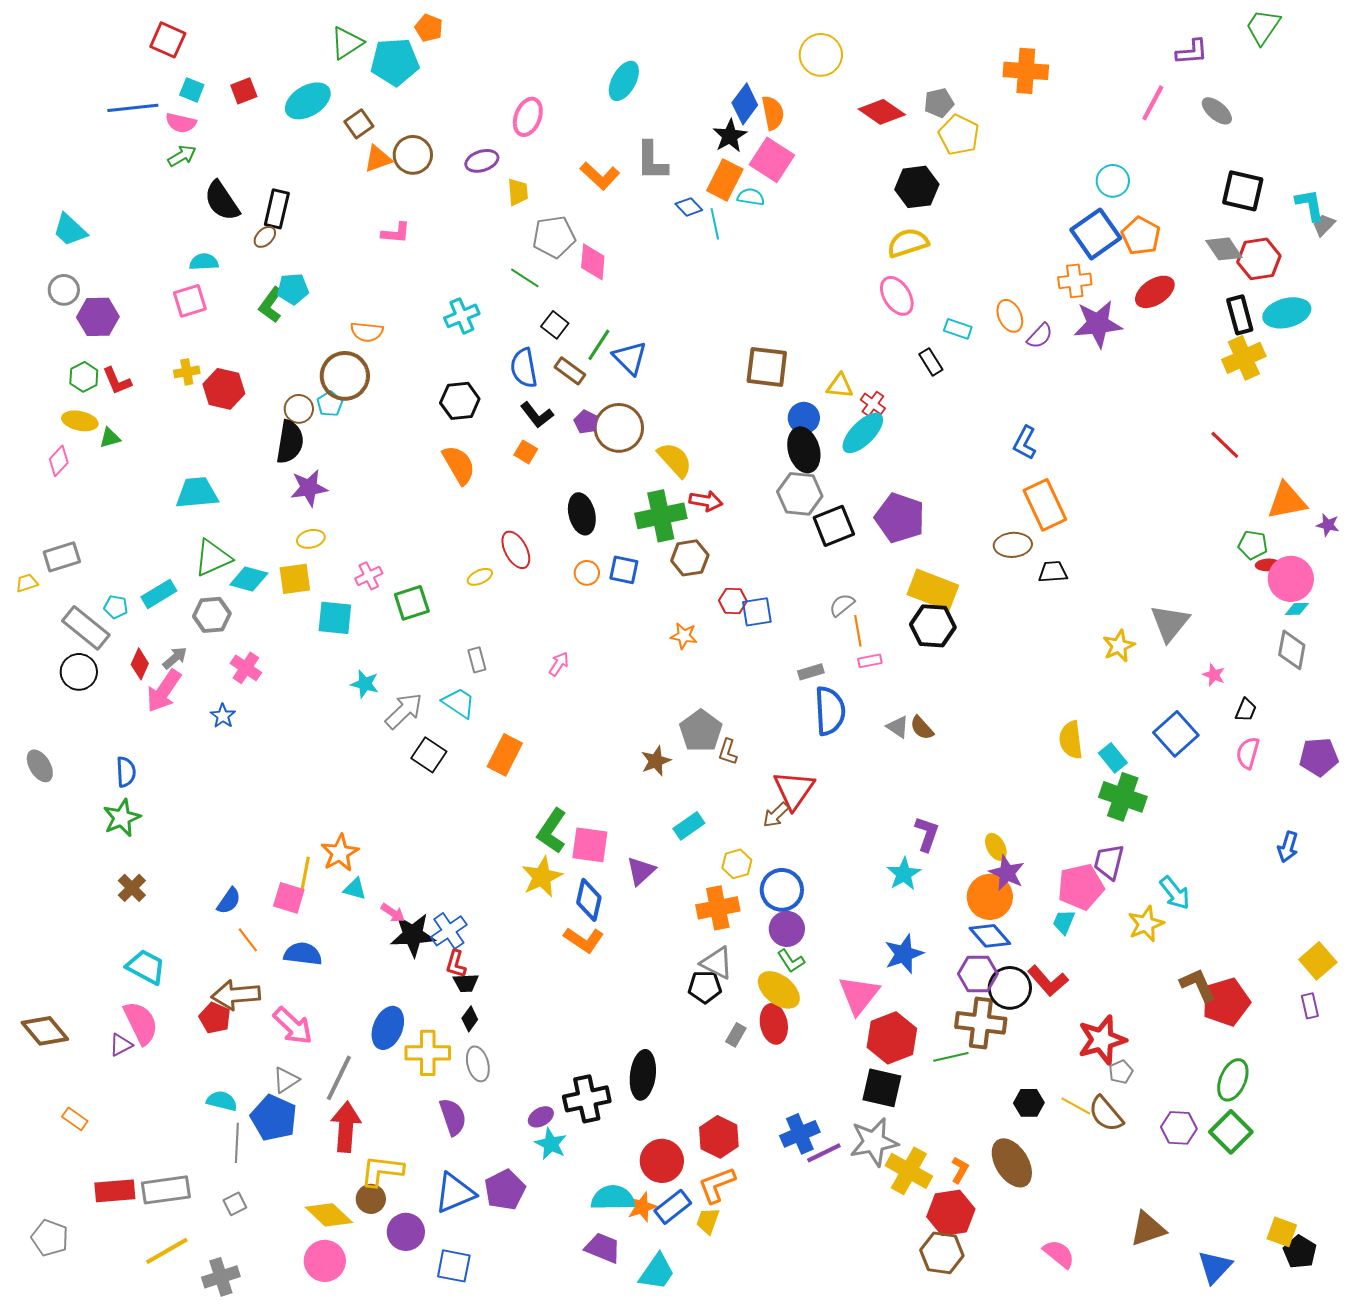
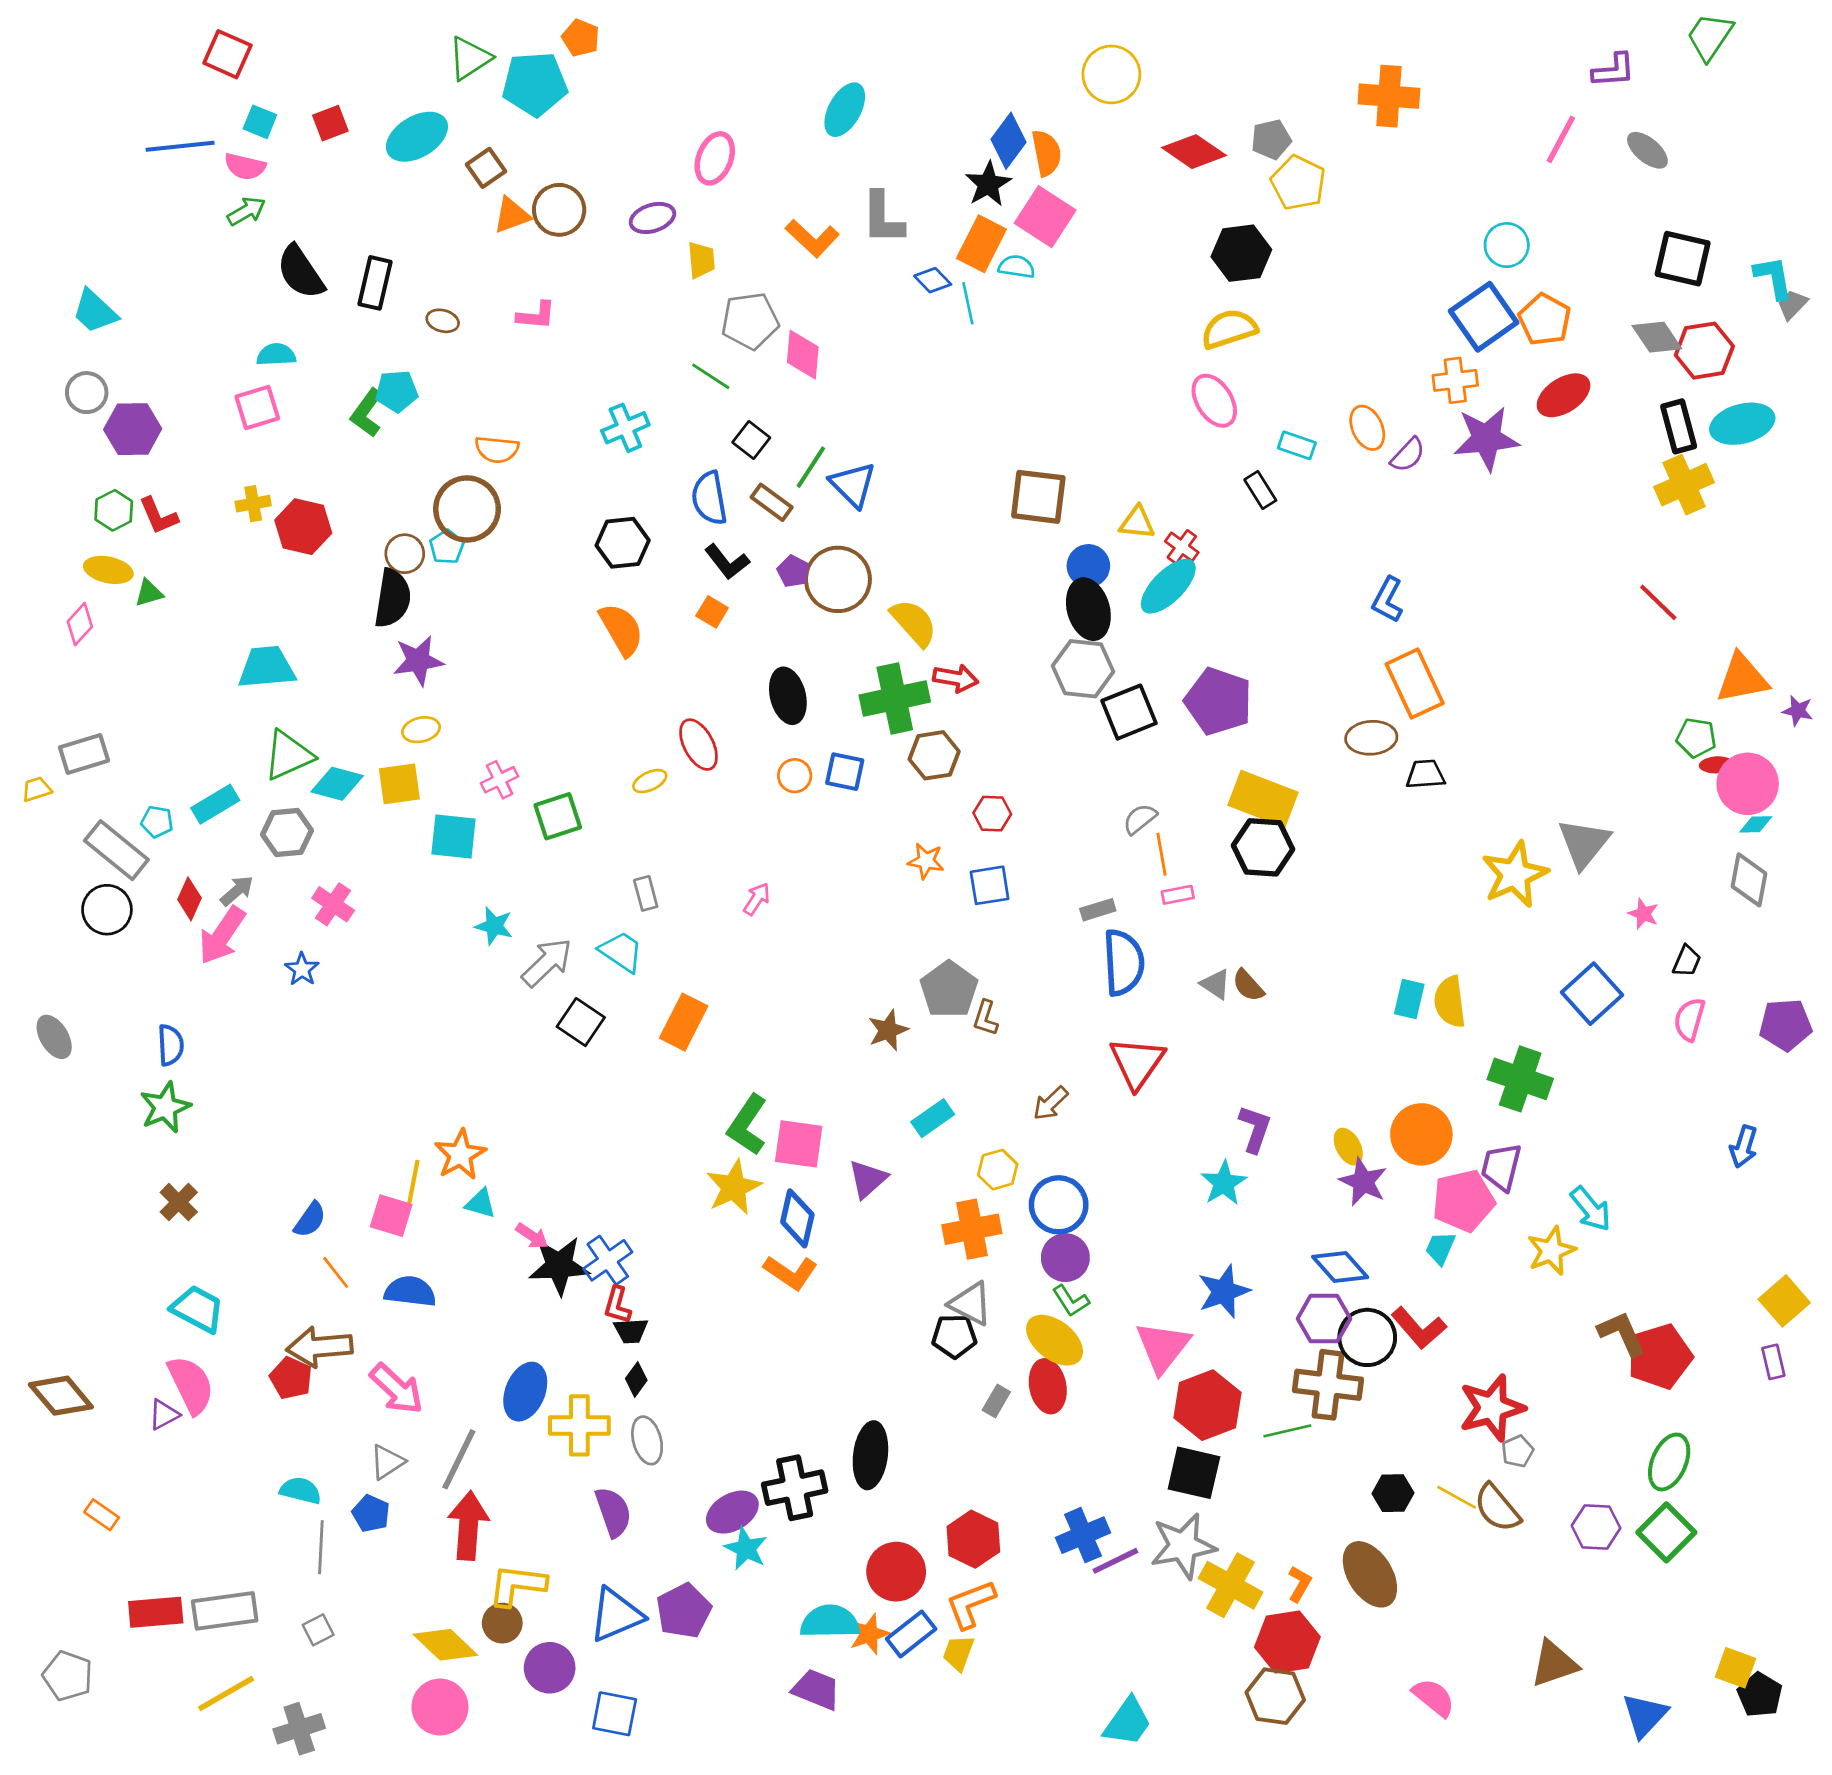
brown ellipse: (265, 237) -> (443, 321), moved, turned 60
blue square: (757, 612) -> (990, 885), moved
yellow star: (1119, 646) -> (1515, 874), size x1.5
cyan rectangle: (1113, 758) -> (1409, 999), moved, turned 52
red triangle: (794, 790) -> (1137, 1063), moved
orange circle: (990, 897) -> (1421, 1134), moved
purple ellipse: (541, 1117) -> (732, 1512), size x1.5
blue pentagon: (274, 1118) -> (371, 1513), size x0.6
cyan trapezoid: (657, 1272) -> (1128, 1722), moved

